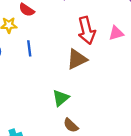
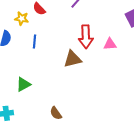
green triangle: (61, 98) -> (23, 84), moved

